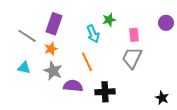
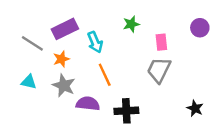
purple rectangle: (54, 24) -> (65, 29), turned 45
cyan arrow: (93, 34) -> (95, 42), moved
black star: (162, 98) -> (195, 108), moved

